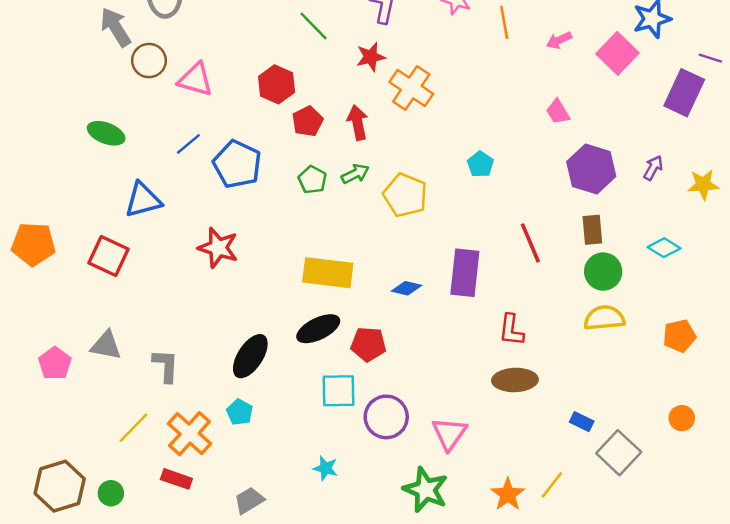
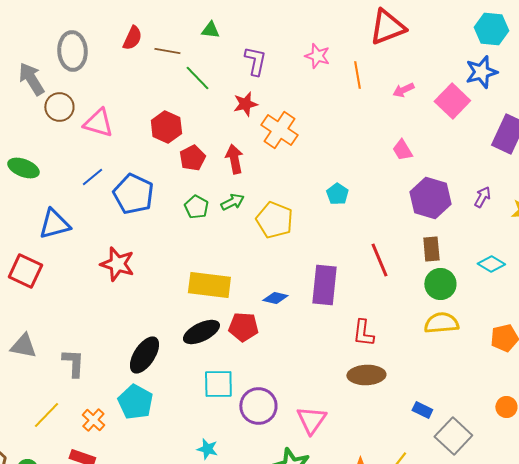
red pentagon: (368, 344) -> (243, 327), moved
cyan pentagon: (240, 412) -> (135, 402), size x1.6
orange cross: (190, 434) -> (93, 420), size x0.6

